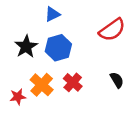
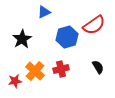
blue hexagon: (58, 48) -> (67, 37), moved
red cross: (73, 82) -> (61, 69), turned 35

